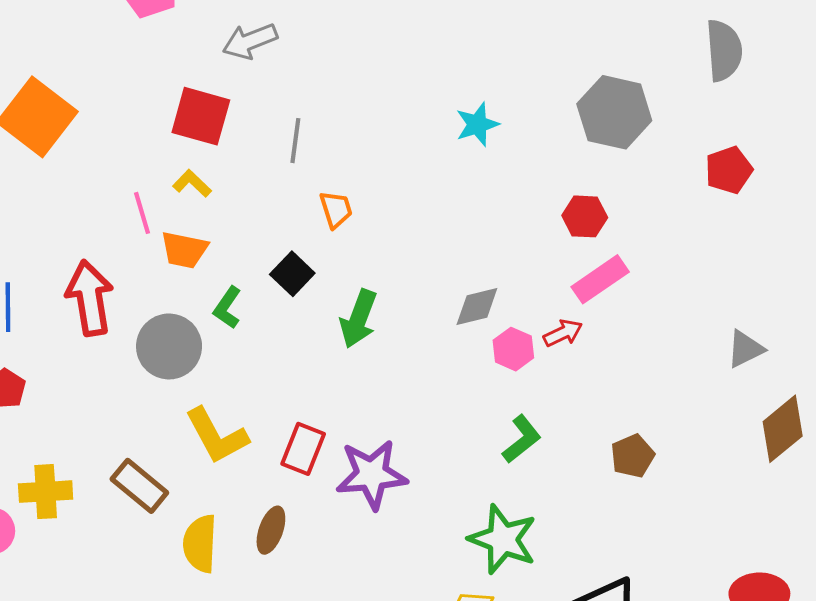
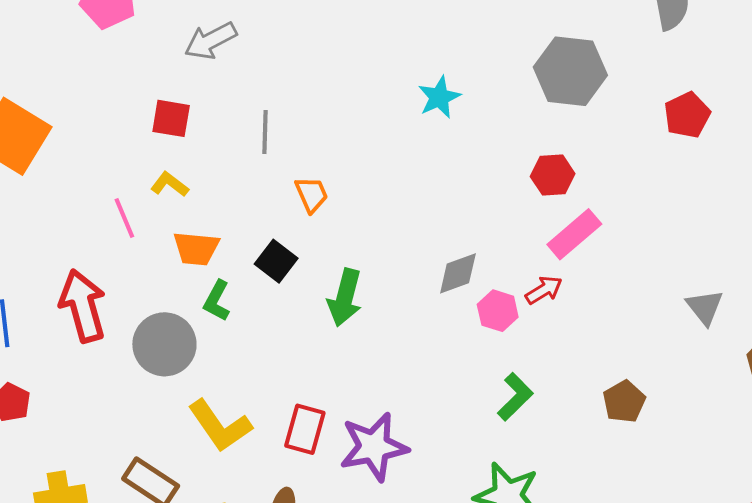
red square: (201, 116) -> (171, 118), size x0.7
orange trapezoid: (184, 250) -> (196, 249), moved
gray triangle: (745, 349) -> (705, 307), moved, turned -36

